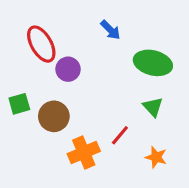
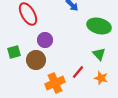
purple circle: (68, 69) -> (45, 40), moved
orange star: (156, 157) -> (101, 78), moved

